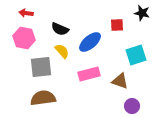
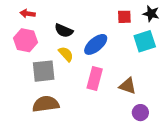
red square: (117, 25) -> (124, 17), moved
cyan square: (136, 55) -> (145, 41), moved
pink rectangle: (89, 74) -> (95, 78), turned -60

